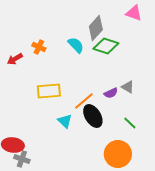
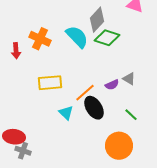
cyan semicircle: (76, 45) -> (77, 37), size x1.4
orange cross: (39, 47) -> (40, 39), size x1.5
red arrow: (15, 59) -> (16, 51), turned -63

